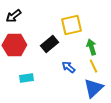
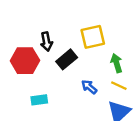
black arrow: (13, 16) -> (46, 42), moved, turned -63
yellow line: (93, 66) -> (119, 86), turned -40

